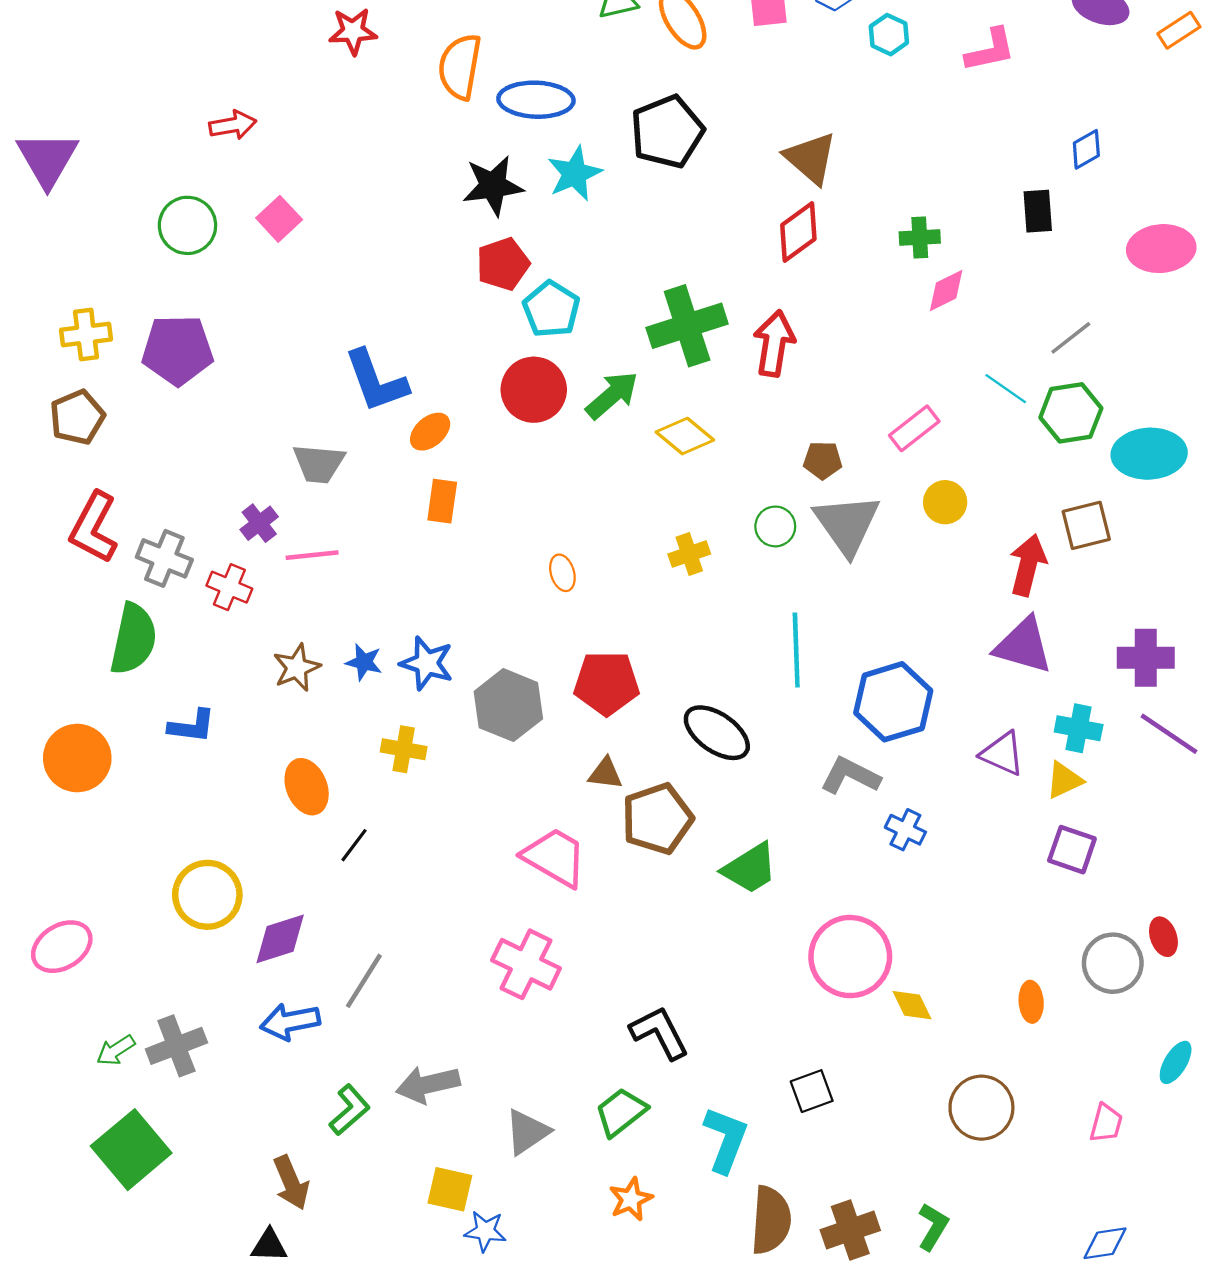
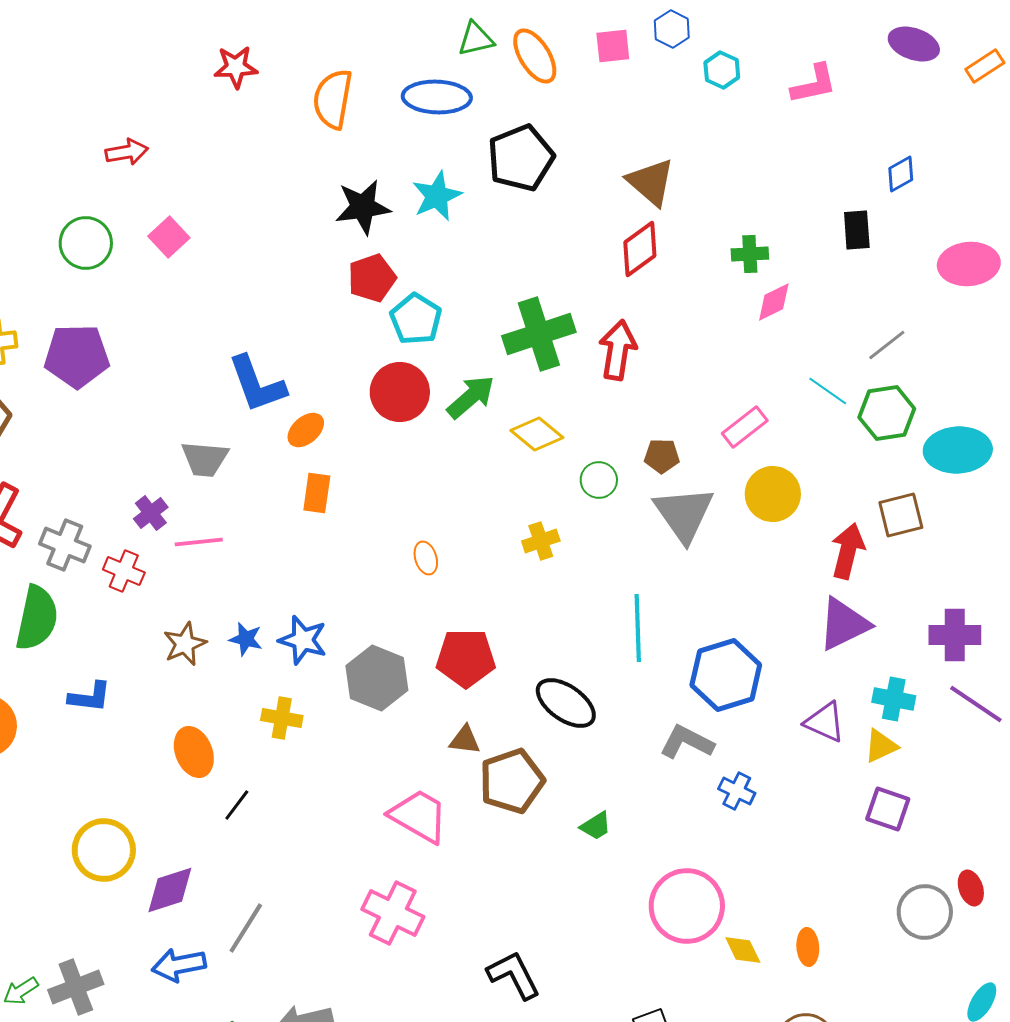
blue ellipse: (536, 100) -> (437, 97), moved
yellow circle: (945, 502) -> (773, 494), size x1.4
green circle: (775, 526) -> (599, 480), moved
purple triangle: (1023, 646) -> (844, 624), turned -42
green trapezoid: (750, 868) -> (596, 826), size x0.6
orange ellipse: (1031, 1002) -> (808, 947), moved

